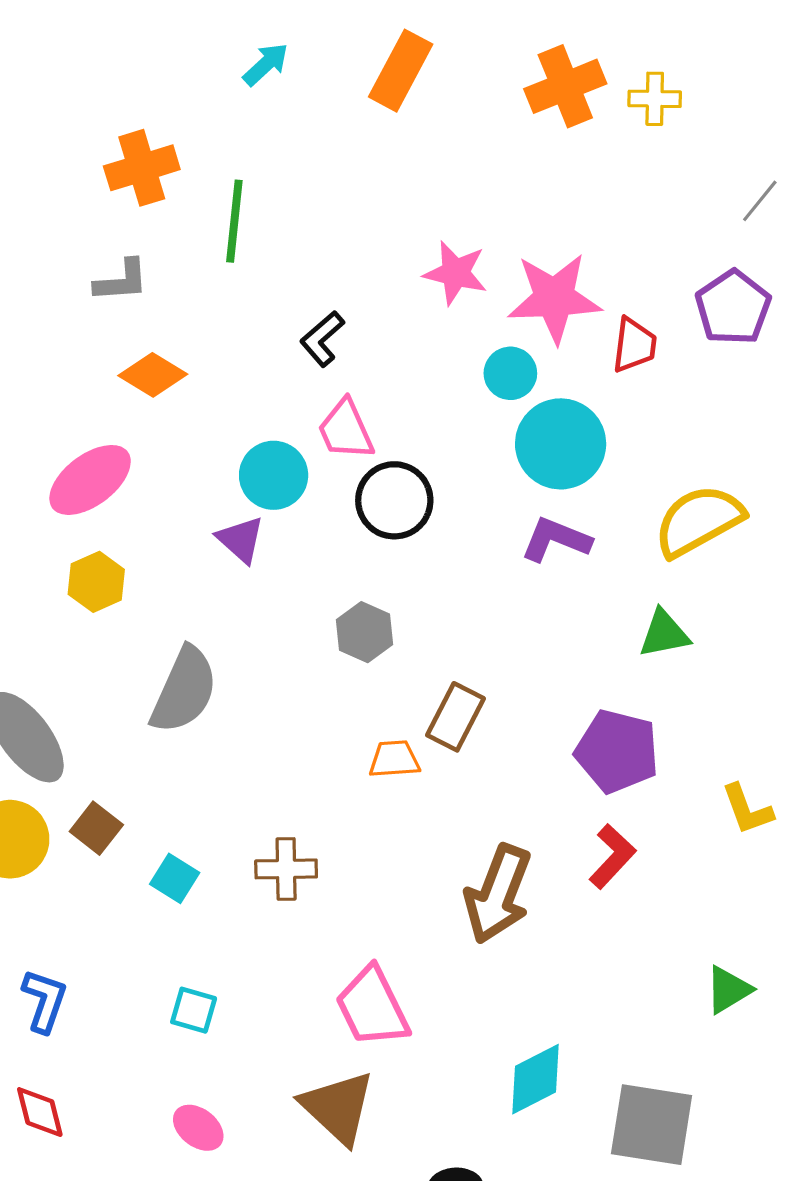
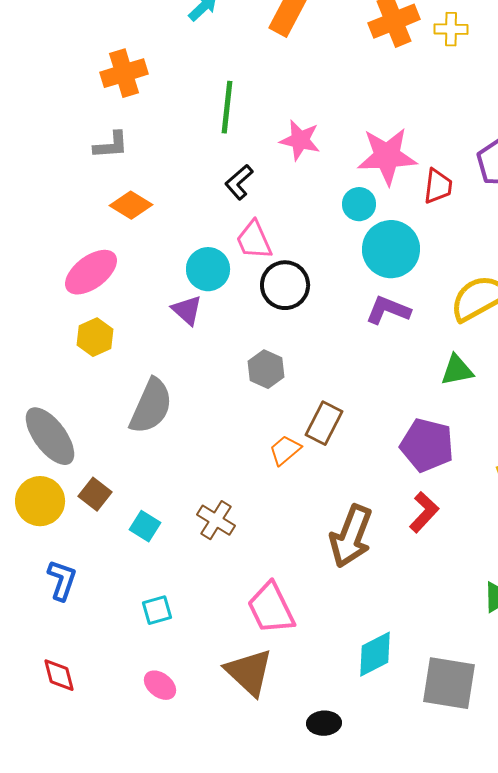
green line: (234, 221) -> (227, 107), moved
pink star: (455, 273) -> (300, 140), moved
orange trapezoid: (394, 759) -> (285, 450), turned -36
brown cross: (286, 869) -> (216, 520), turned 33
blue L-shape: (45, 1001) -> (62, 580), moved
cyan square: (194, 1010) -> (157, 610), turned -32

